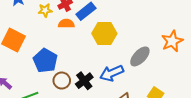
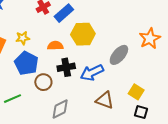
yellow star: (45, 10) -> (23, 38), moved
orange semicircle: (66, 24) -> (55, 46), moved
black cross: (84, 81) -> (66, 67), moved, turned 30

